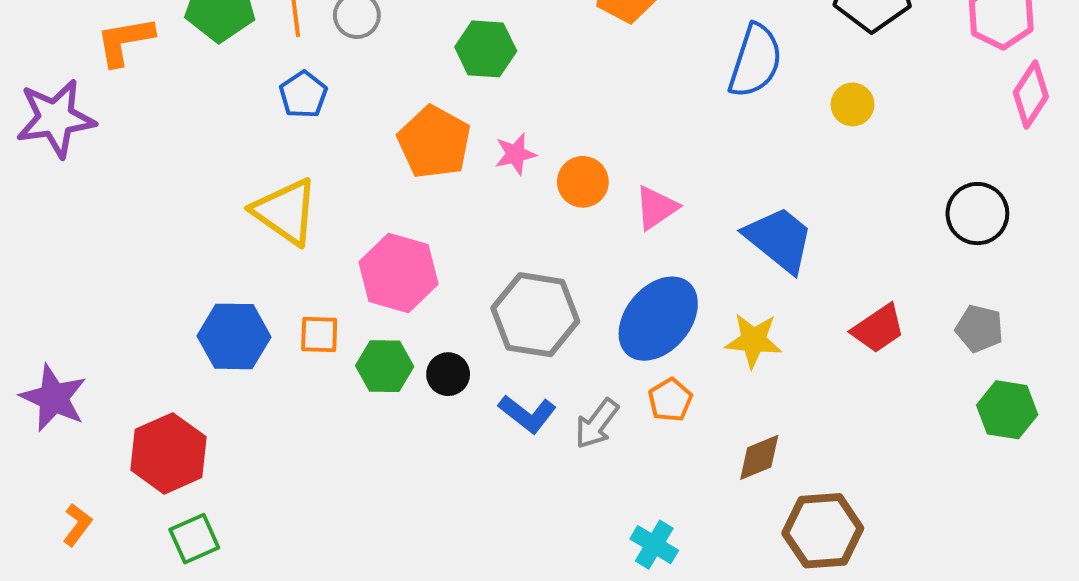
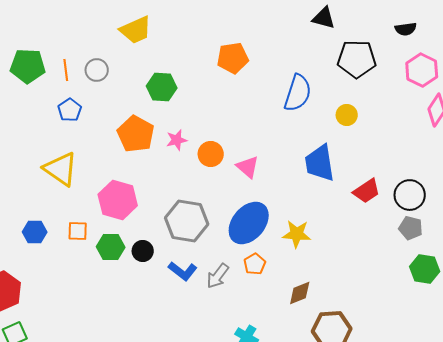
pink triangle: (656, 208) -> (248, 167), turned -45
black circle: (977, 214) -> (410, 195), moved
blue trapezoid: (779, 239) -> (320, 163), moved, turned -138
red trapezoid: (878, 329) -> (367, 191), moved
blue hexagon: (234, 336) -> (35, 232), size x0.7

